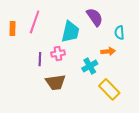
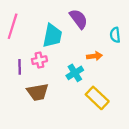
cyan semicircle: (119, 33) -> (115, 35), moved

